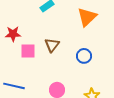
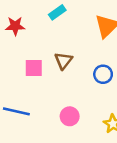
red star: (13, 34) -> (15, 26), moved

